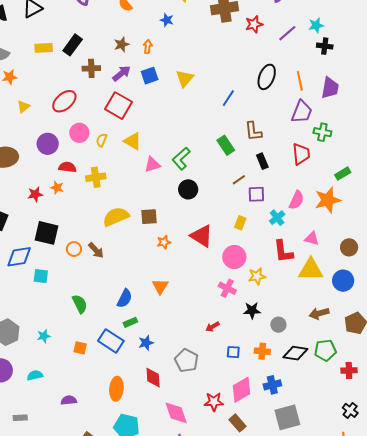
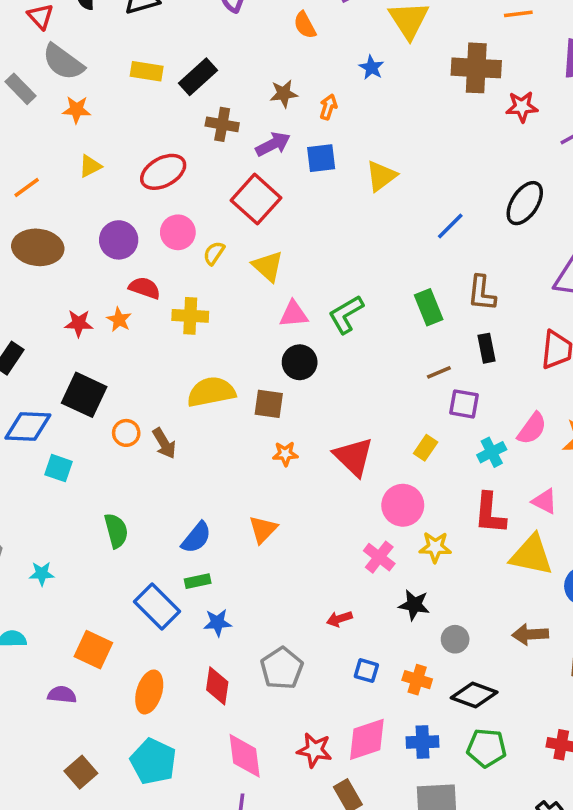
black circle: (188, 189) -> (300, 362), moved
orange square: (80, 348) -> (93, 650), moved, size x1.5
green pentagon: (325, 350) -> (487, 748), moved

